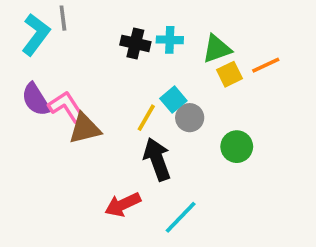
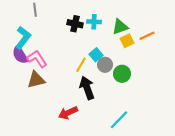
cyan L-shape: (36, 34) -> (23, 38), moved
brown triangle: (85, 129) -> (36, 80), moved
green circle: (237, 147) -> (122, 74), moved
cyan line: (181, 217) -> (119, 120), moved

